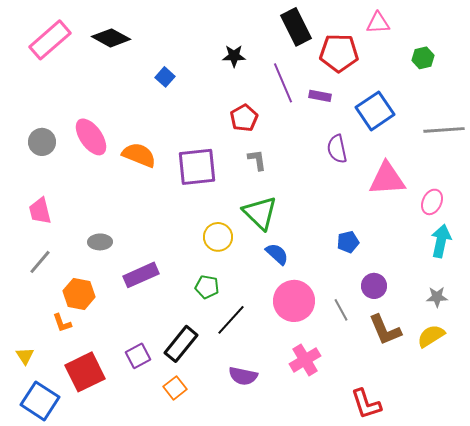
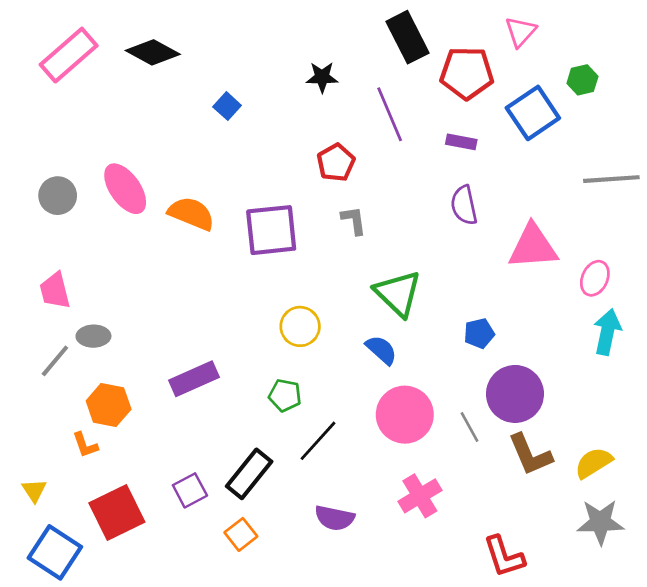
pink triangle: (378, 23) -> (520, 32), turned -45
purple rectangle: (320, 96) -> (461, 142), moved
blue square: (375, 111) -> (533, 113), moved
green triangle: (260, 213) -> (398, 293), moved
gray ellipse: (100, 242) -> (93, 336), moved
purple circle: (374, 286) -> (515, 394), size x1.6
gray star: (437, 297) -> (600, 522), moved, size x1.6

